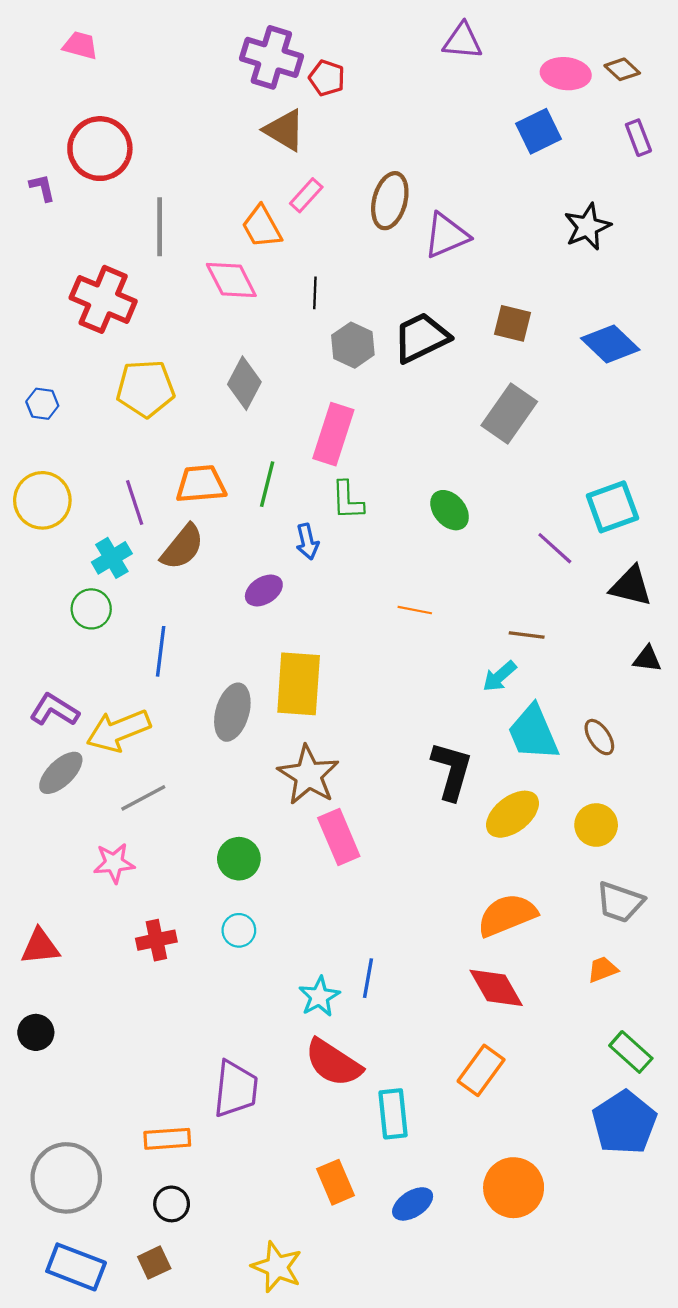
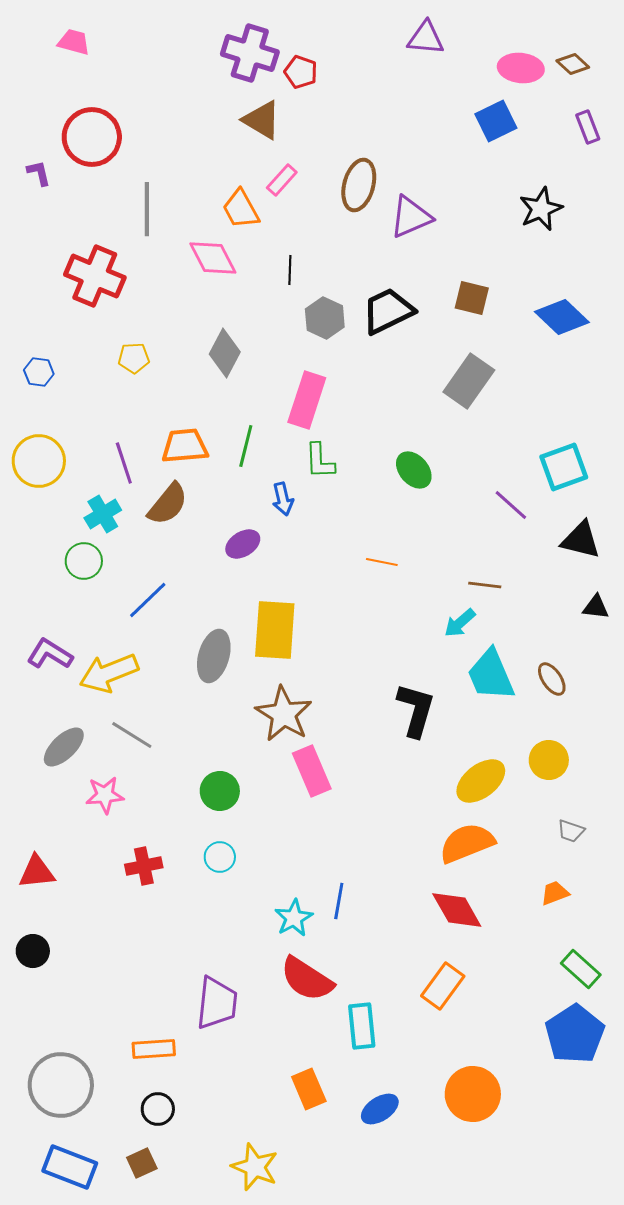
yellow pentagon: (145, 389) -> (134, 358), size x0.6
blue line: (161, 651) -> (148, 600), turned 39
gray ellipse: (61, 773) -> (64, 747), moved
gray line: (143, 798) -> (132, 735), turned 60
yellow ellipse: (512, 814) -> (481, 781), moved
gray trapezoid: (620, 902) -> (571, 831), size x0.6

